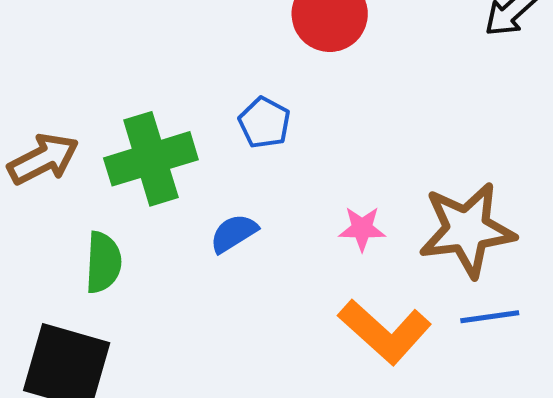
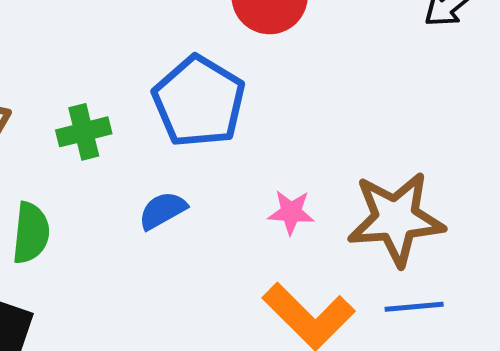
blue pentagon: (264, 123) -> (199, 102), size x1.8
green cross: (151, 159) -> (84, 132), size x0.6

